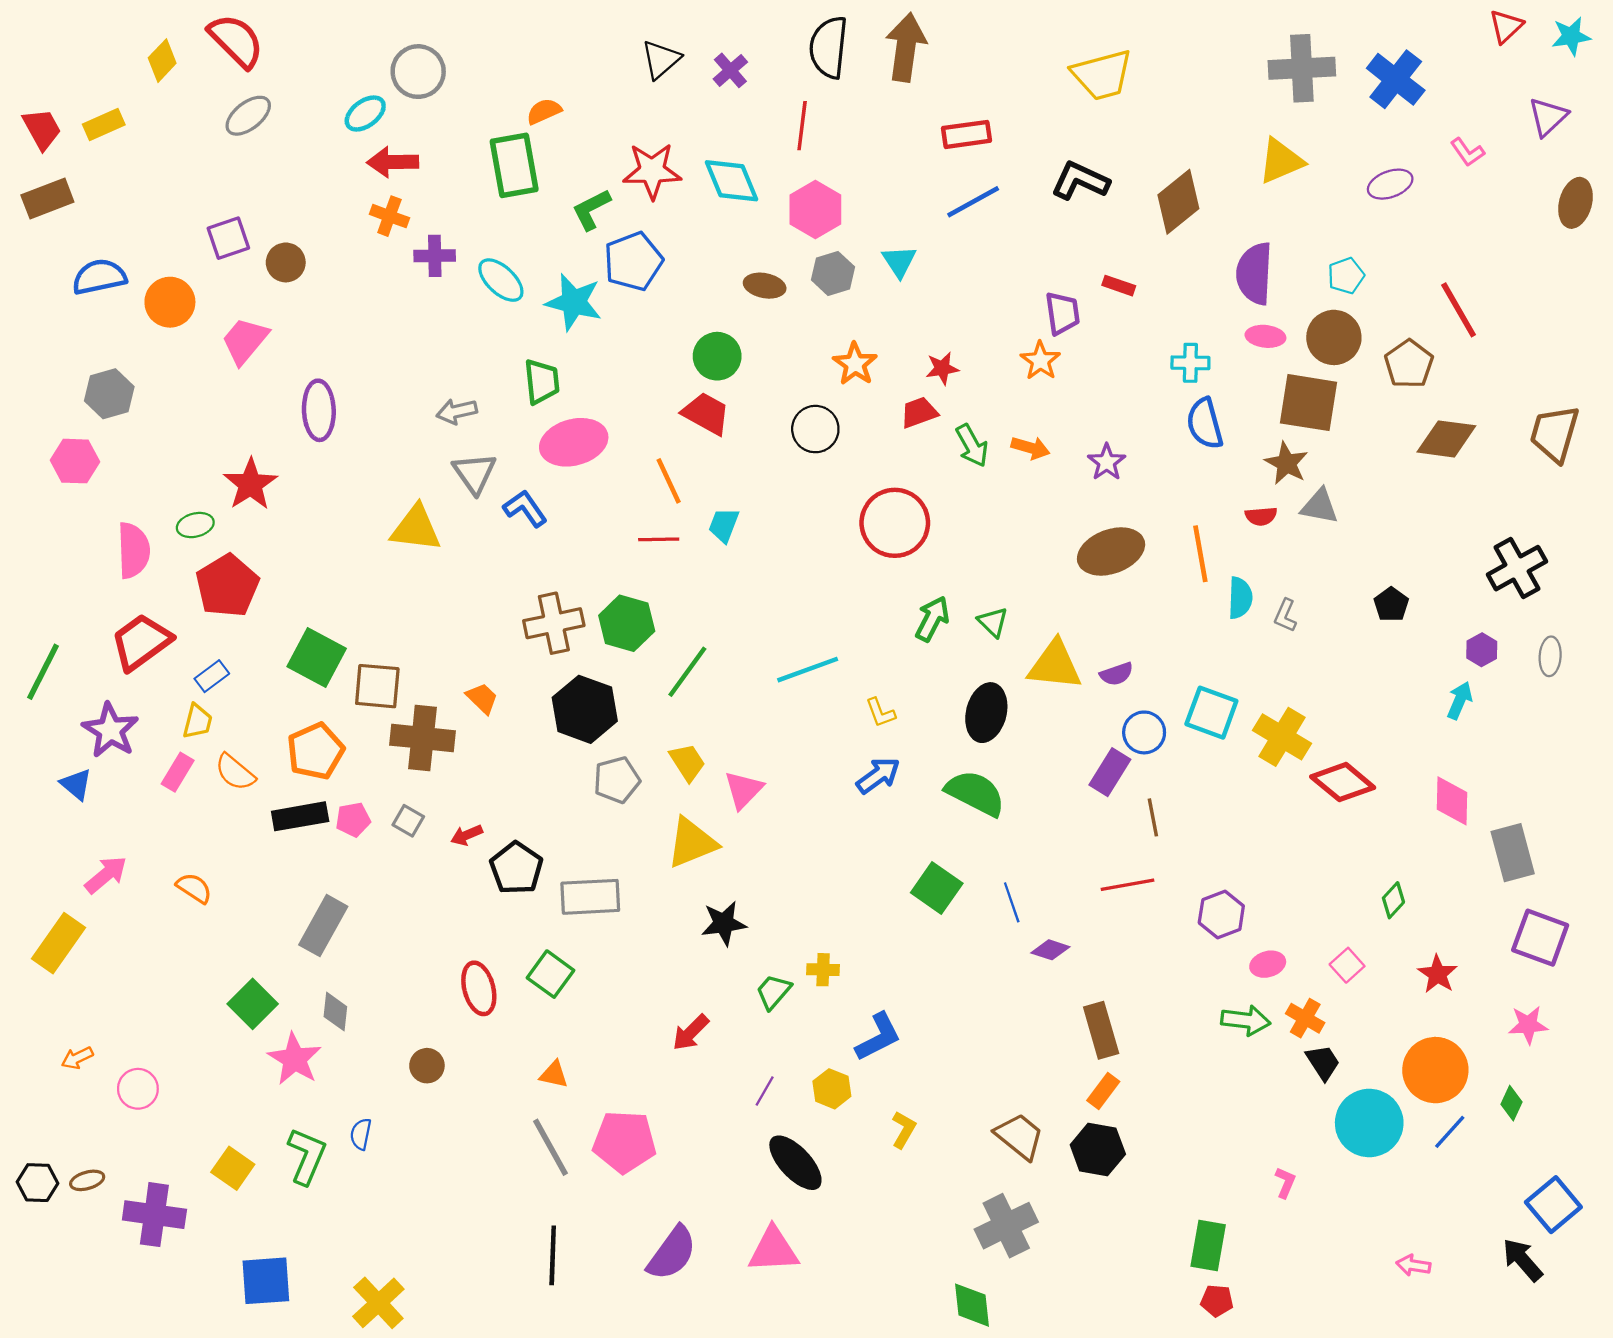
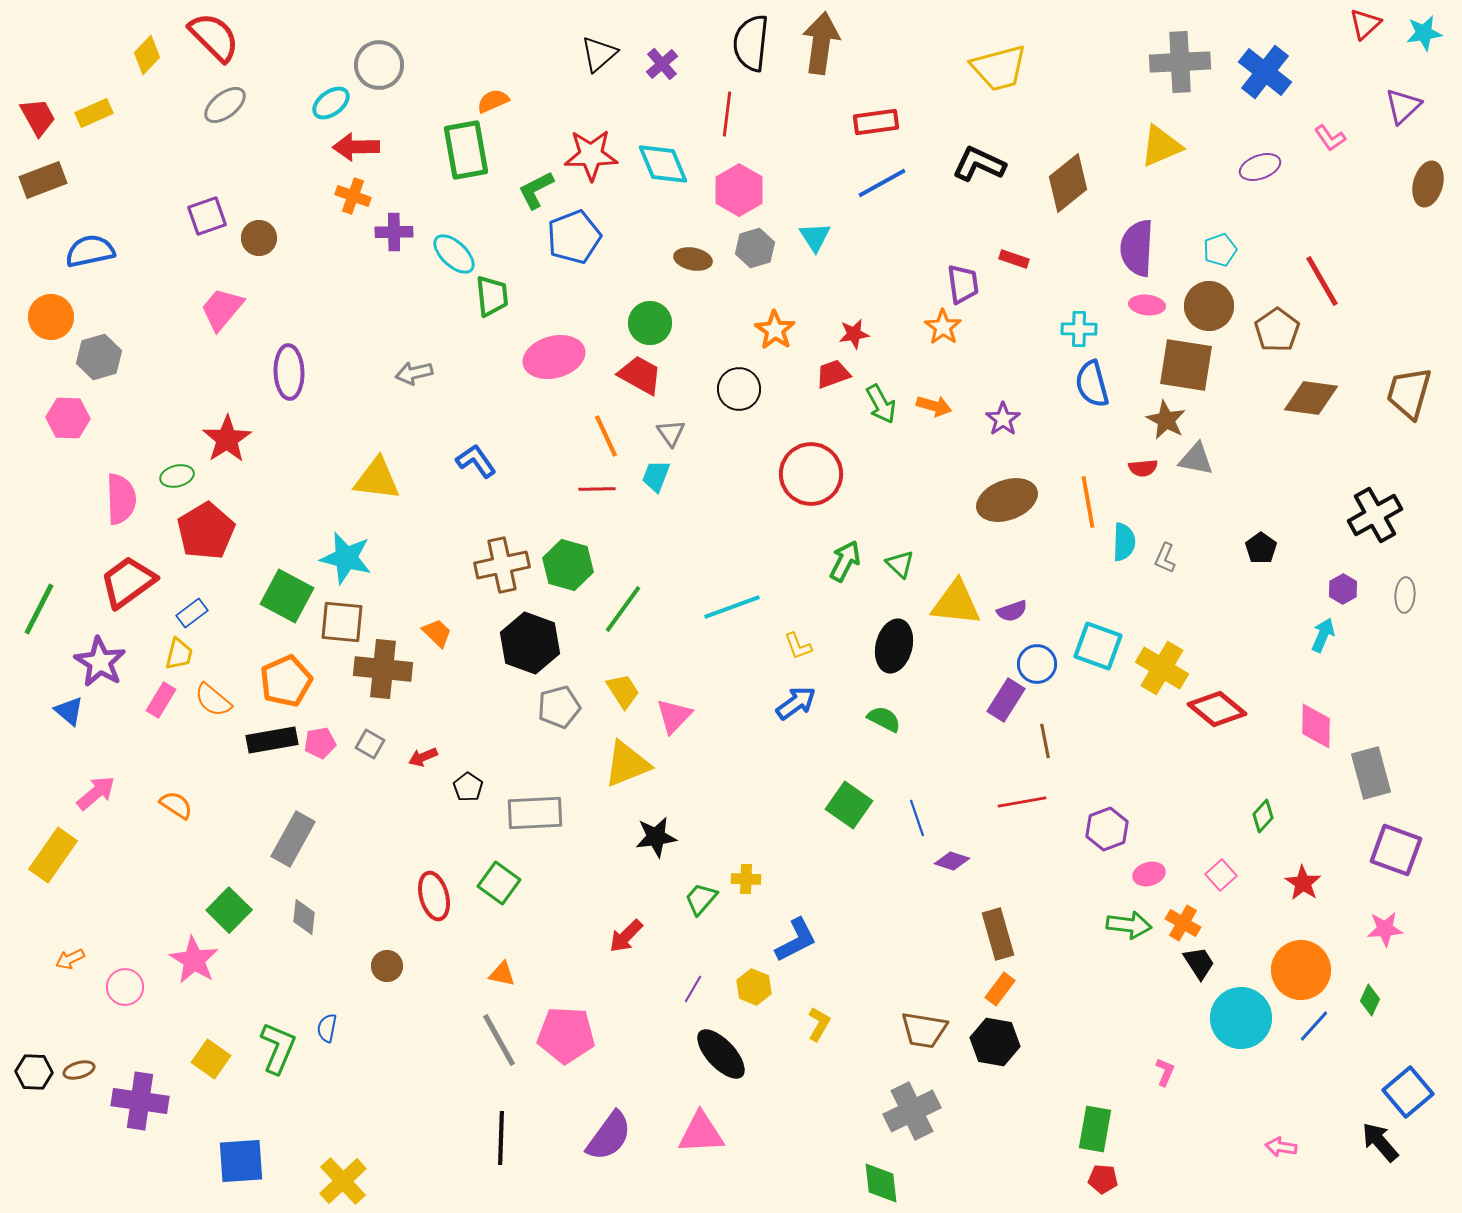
orange circle: (170, 302) -> (51, 317), moved
cyan star: (574, 302) -> (346, 558), moved
green trapezoid: (542, 382) -> (492, 296), moved
pink ellipse: (574, 442) -> (554, 357), moved
gray triangle: (474, 473) -> (671, 433), moved, size x0.7
green semicircle: (975, 793) -> (884, 719), size x0.6
black pentagon: (516, 868) -> (468, 787), size x0.6
pink star: (295, 1059) -> (194, 960), moved
brown trapezoid: (1019, 1136) -> (924, 1030), turned 150

